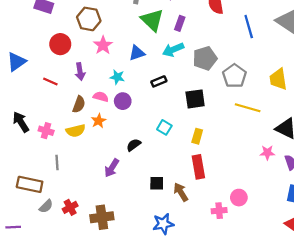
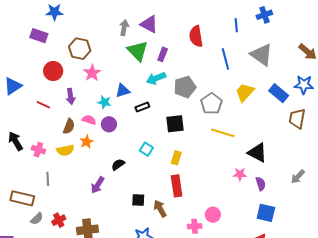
blue triangle: (137, 53) -> (123, 91), moved
yellow trapezoid: (278, 79) -> (245, 92), moved, turned 50

